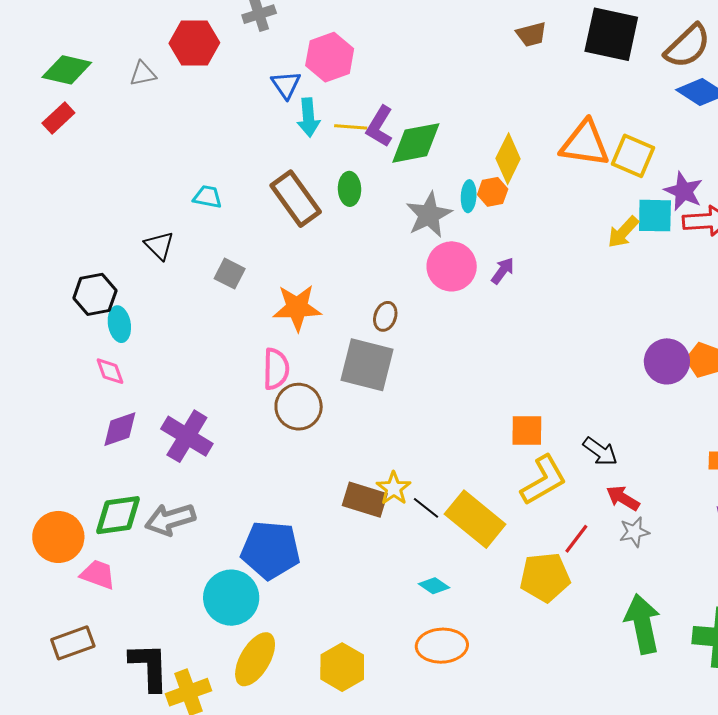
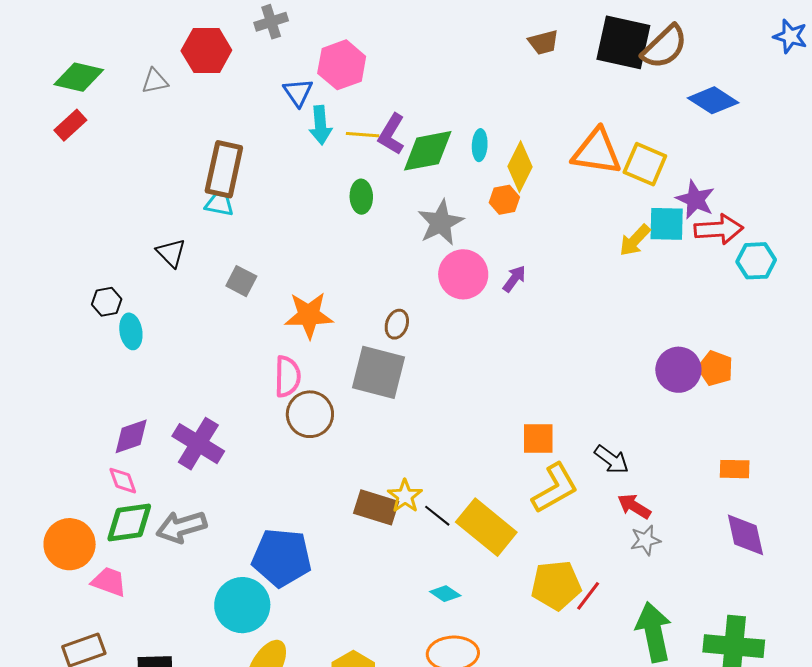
brown semicircle: (688, 46) -> (664, 47), moved
cyan ellipse: (469, 196) -> (480, 145), moved
brown rectangle: (296, 199) -> (224, 169), moved, turned 48
black hexagon: (95, 294) -> (107, 302), size x0.7
pink diamond: (110, 371) -> (123, 481), moved
red line: (576, 539) -> (588, 596), moved

